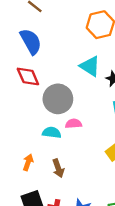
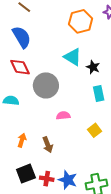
pink semicircle: (74, 124) -> (63, 116), moved
cyan semicircle: (52, 132) -> (11, 101), moved

